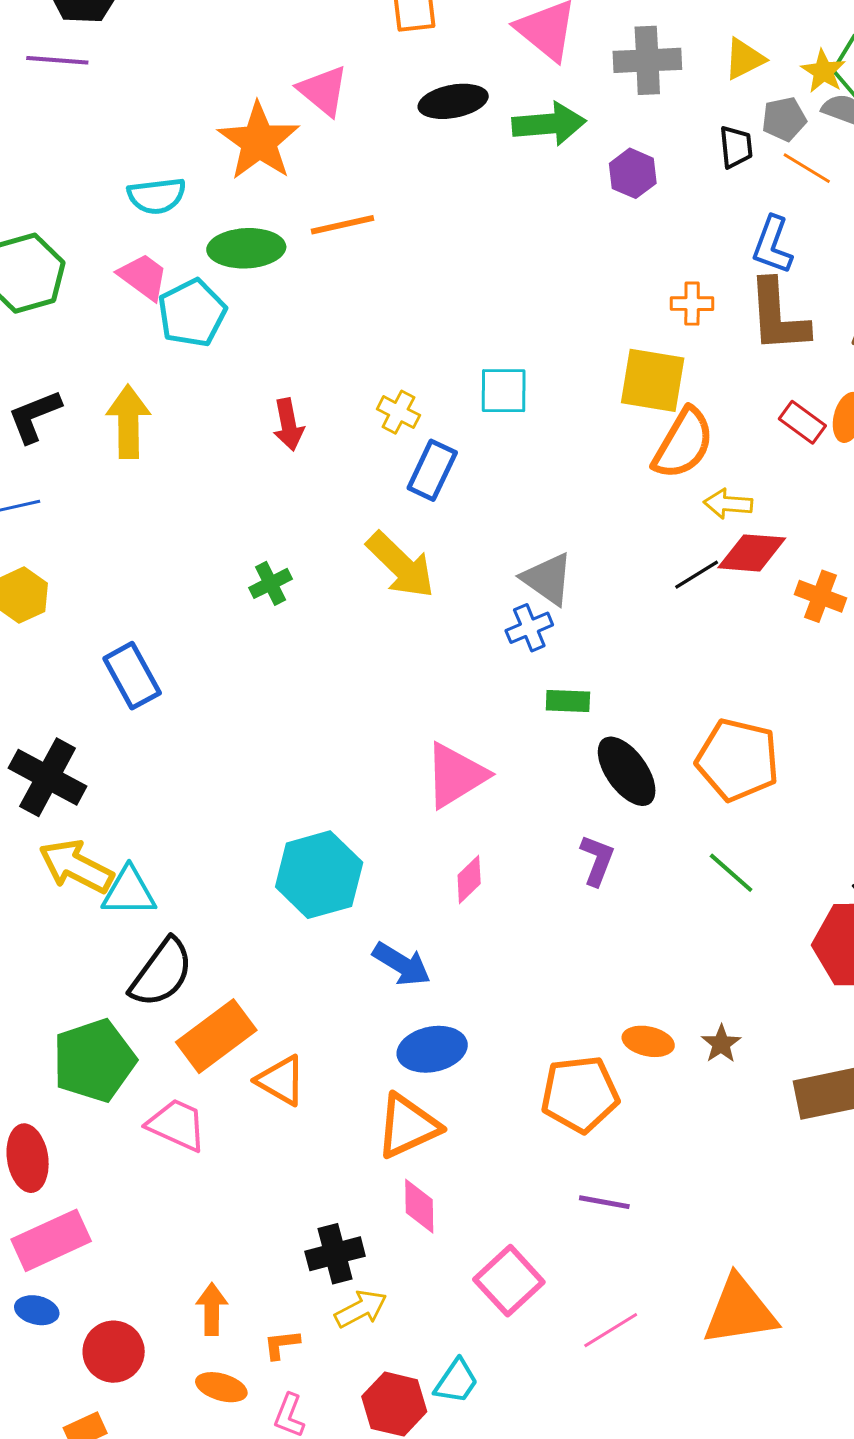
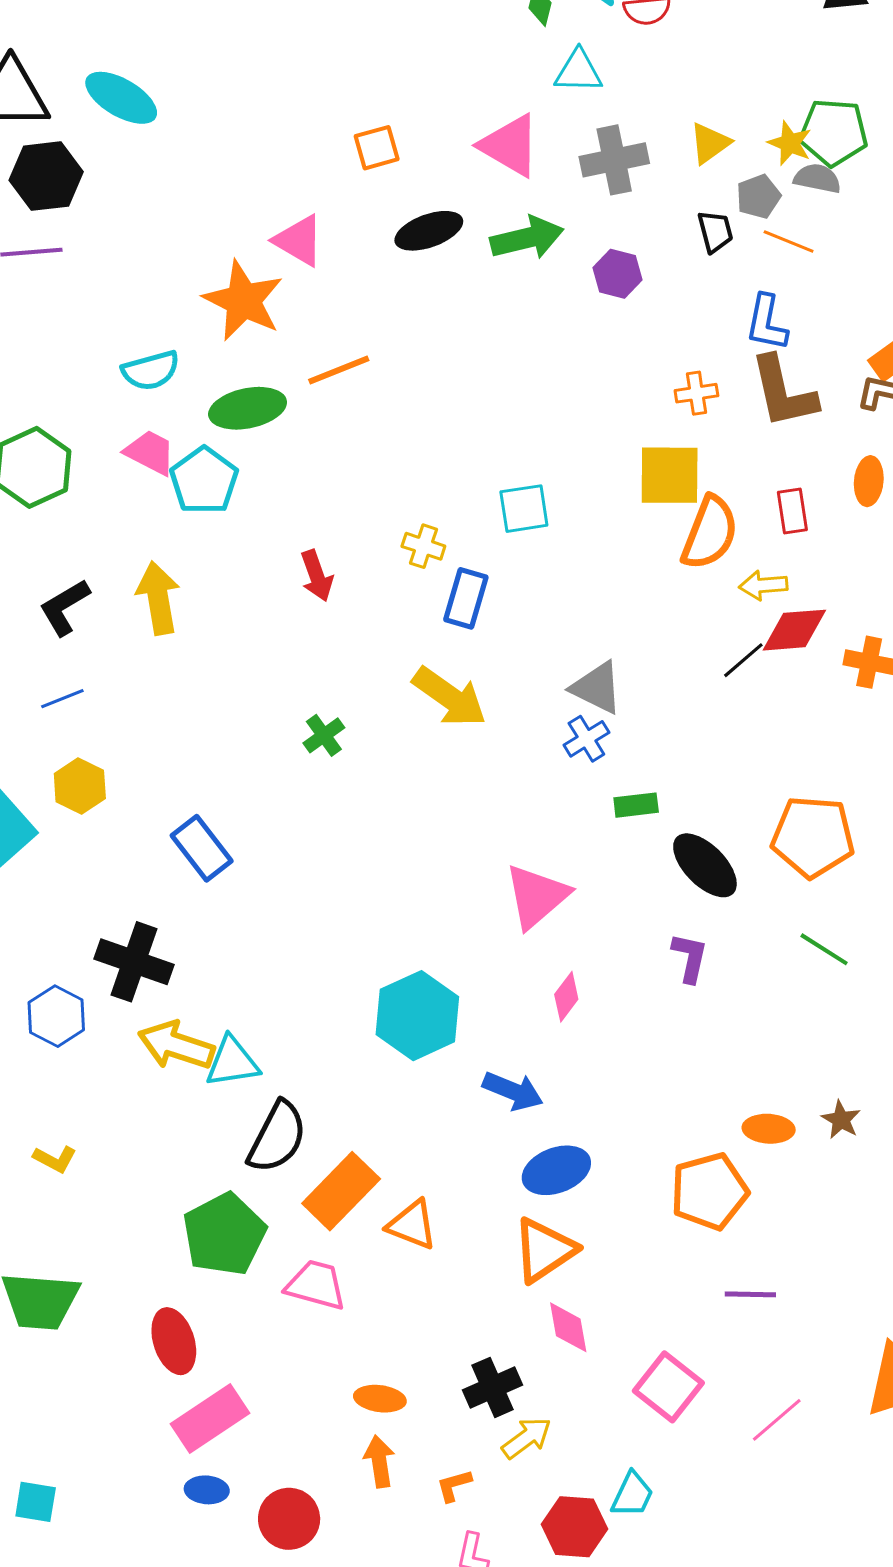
red rectangle: (802, 422) -> (792, 511), moved, turned 54
orange ellipse: (221, 1387) -> (380, 1399), moved

